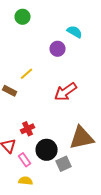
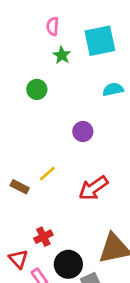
cyan semicircle: (75, 32) -> (113, 89), moved, turned -42
yellow line: (27, 74) -> (47, 174), moved

